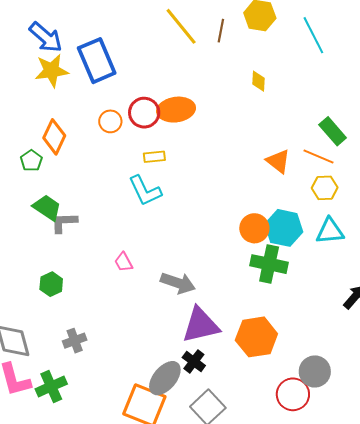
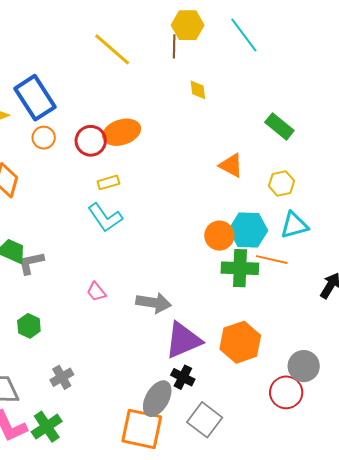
brown line: (221, 31) -> (174, 46), moved
orange circle: (110, 121) -> (44, 138), moved
orange line: (318, 156) -> (272, 260), moved

